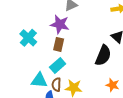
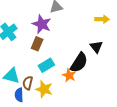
cyan rectangle: (58, 66) -> (46, 65), moved
orange star: (113, 85) -> (69, 75), moved

